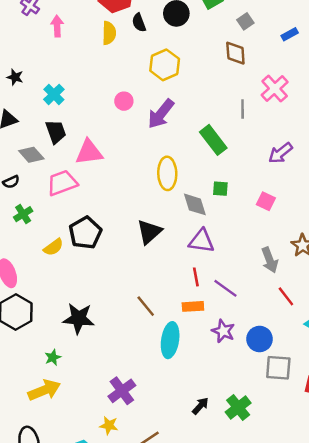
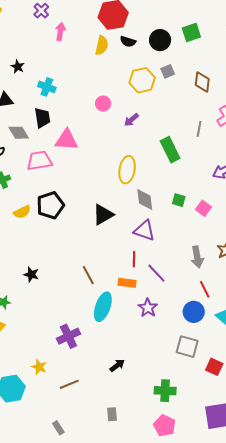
gray square: (245, 21) -> (168, 71), moved
black semicircle: (139, 23) -> (128, 42), turned -63
cyan cross: (54, 94) -> (47, 87), turned -36
purple arrow: (161, 114) -> (131, 120), size x0.6
green square: (220, 189) -> (179, 200), moved
black star: (78, 318) -> (31, 274), size x0.6
blue circle: (260, 339) -> (194, 312), moved
purple cross: (122, 391) -> (68, 336), moved
green cross: (238, 408) -> (165, 391), moved, turned 30

